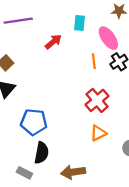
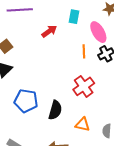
orange triangle: (98, 133) -> (83, 124), moved, turned 35
black semicircle: (42, 153) -> (55, 110), moved

